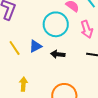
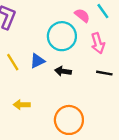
yellow arrow: (23, 84) -> (22, 105), turned -96

